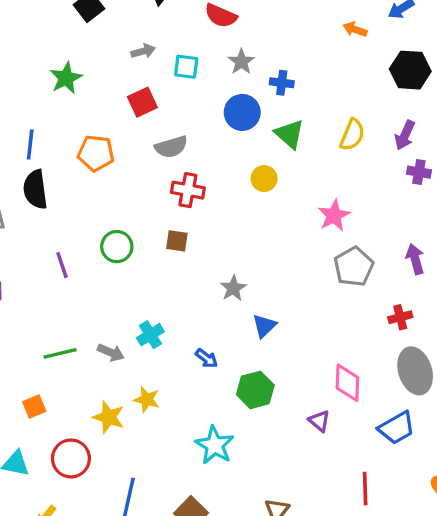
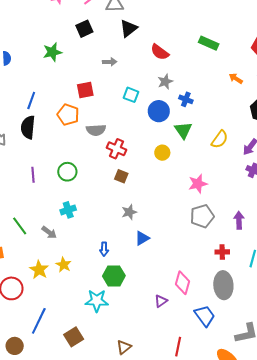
cyan square: (186, 67) -> (131, 95), moved
green star: (66, 78) -> (52, 52), moved
red square: (142, 102) -> (85, 90), moved
gray semicircle: (171, 147) -> (96, 130), moved
brown square: (177, 241) -> (121, 176), moved
cyan cross: (150, 335) -> (68, 210), moved
green line: (60, 353) -> (20, 226), turned 54
blue arrow: (207, 358) -> (104, 249), turned 40
green hexagon: (255, 390) -> (114, 276), moved
purple triangle: (319, 421) -> (161, 301), turned 32
blue trapezoid: (397, 428) -> (205, 316), turned -110
cyan star: (215, 445) -> (97, 301), turned 30

